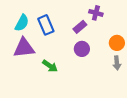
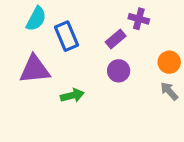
cyan semicircle: (22, 23) -> (36, 19), moved
gray arrow: (117, 63) -> (169, 91), turned 144
green arrow: (50, 66) -> (72, 95), turned -49

